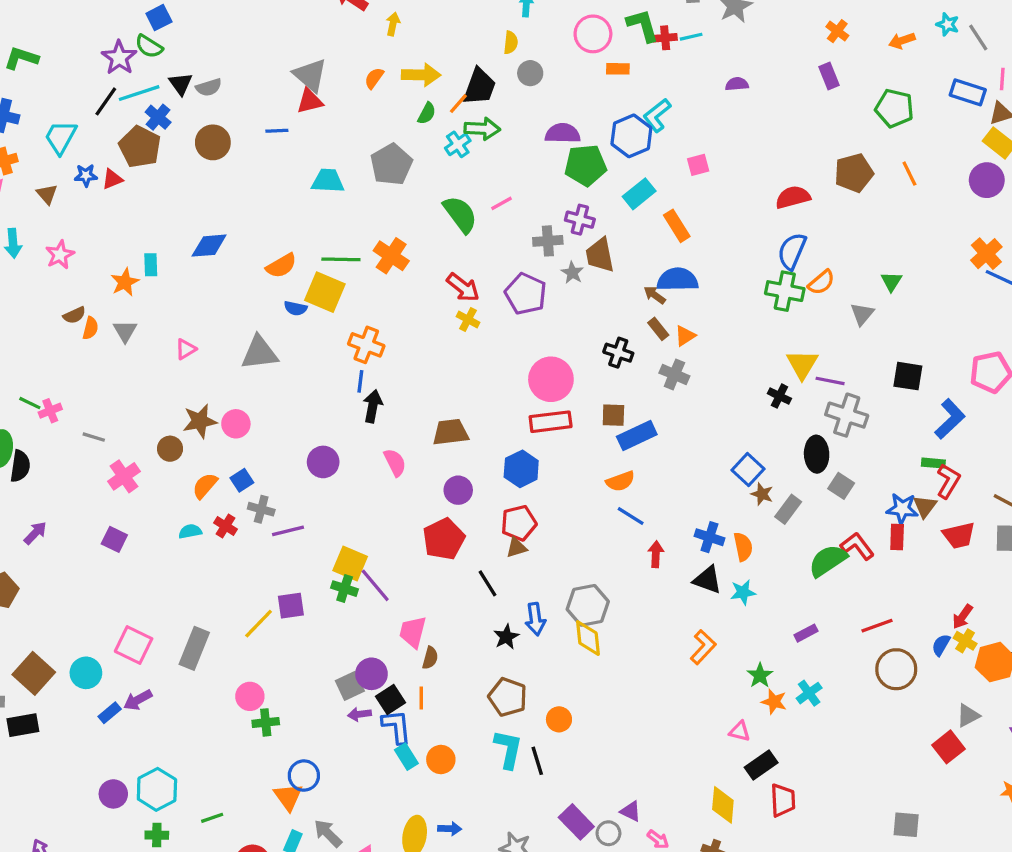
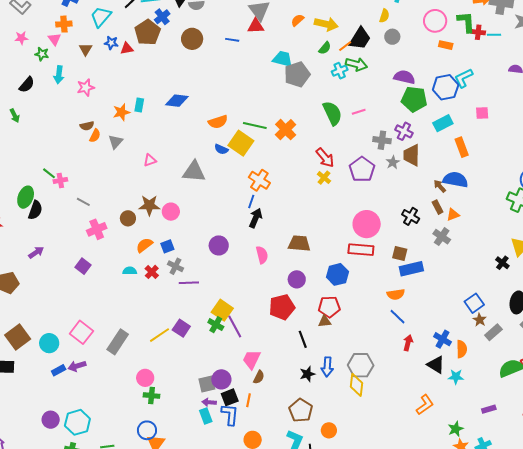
cyan trapezoid: (328, 181) -> (283, 59), moved
purple square: (291, 606) -> (181, 328), turned 30
cyan rectangle: (406, 757) -> (206, 416), moved
blue circle: (304, 776) -> (147, 430), moved

